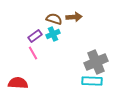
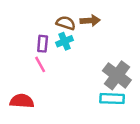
purple rectangle: (35, 36) -> (43, 44), turned -48
gray cross: (96, 62) -> (117, 75), turned -30

